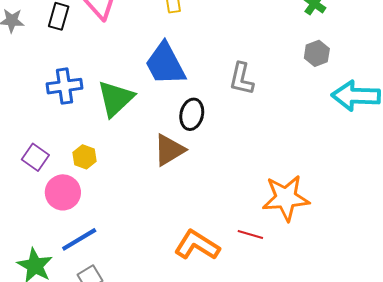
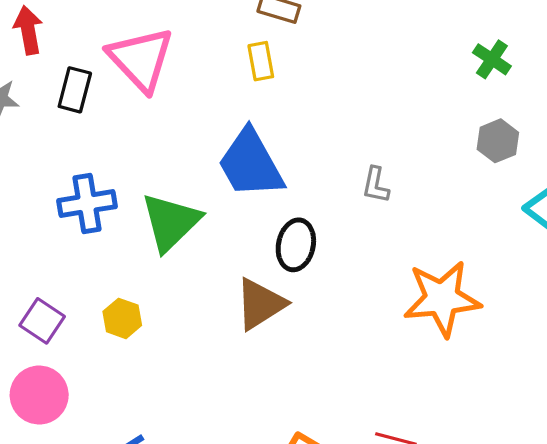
gray L-shape: (241, 79) -> (376, 185), size x0.7
pink circle: (63, 192) -> (39, 395), moved
orange star: (286, 198) -> (442, 299), moved

